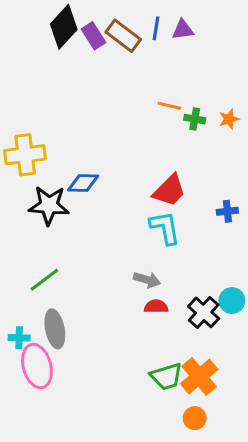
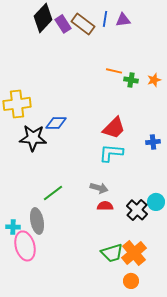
cyan L-shape: (165, 228) -> (111, 153), turned -75
green line: (44, 280) -> (53, 193), moved

